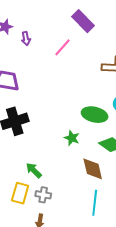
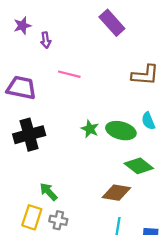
pink line: (62, 47) -> (69, 74), moved, turned 60
green star: (72, 138) -> (90, 129), moved
brown diamond: (93, 169) -> (116, 193), turned -70

